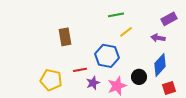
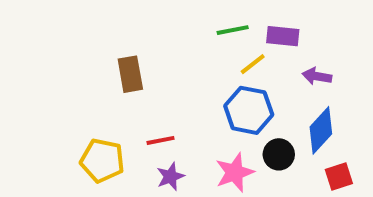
purple rectangle: (169, 19) -> (283, 36), moved, turned 35
blue hexagon: (107, 56) -> (249, 110), moved
purple star: (93, 83) -> (170, 177), moved

